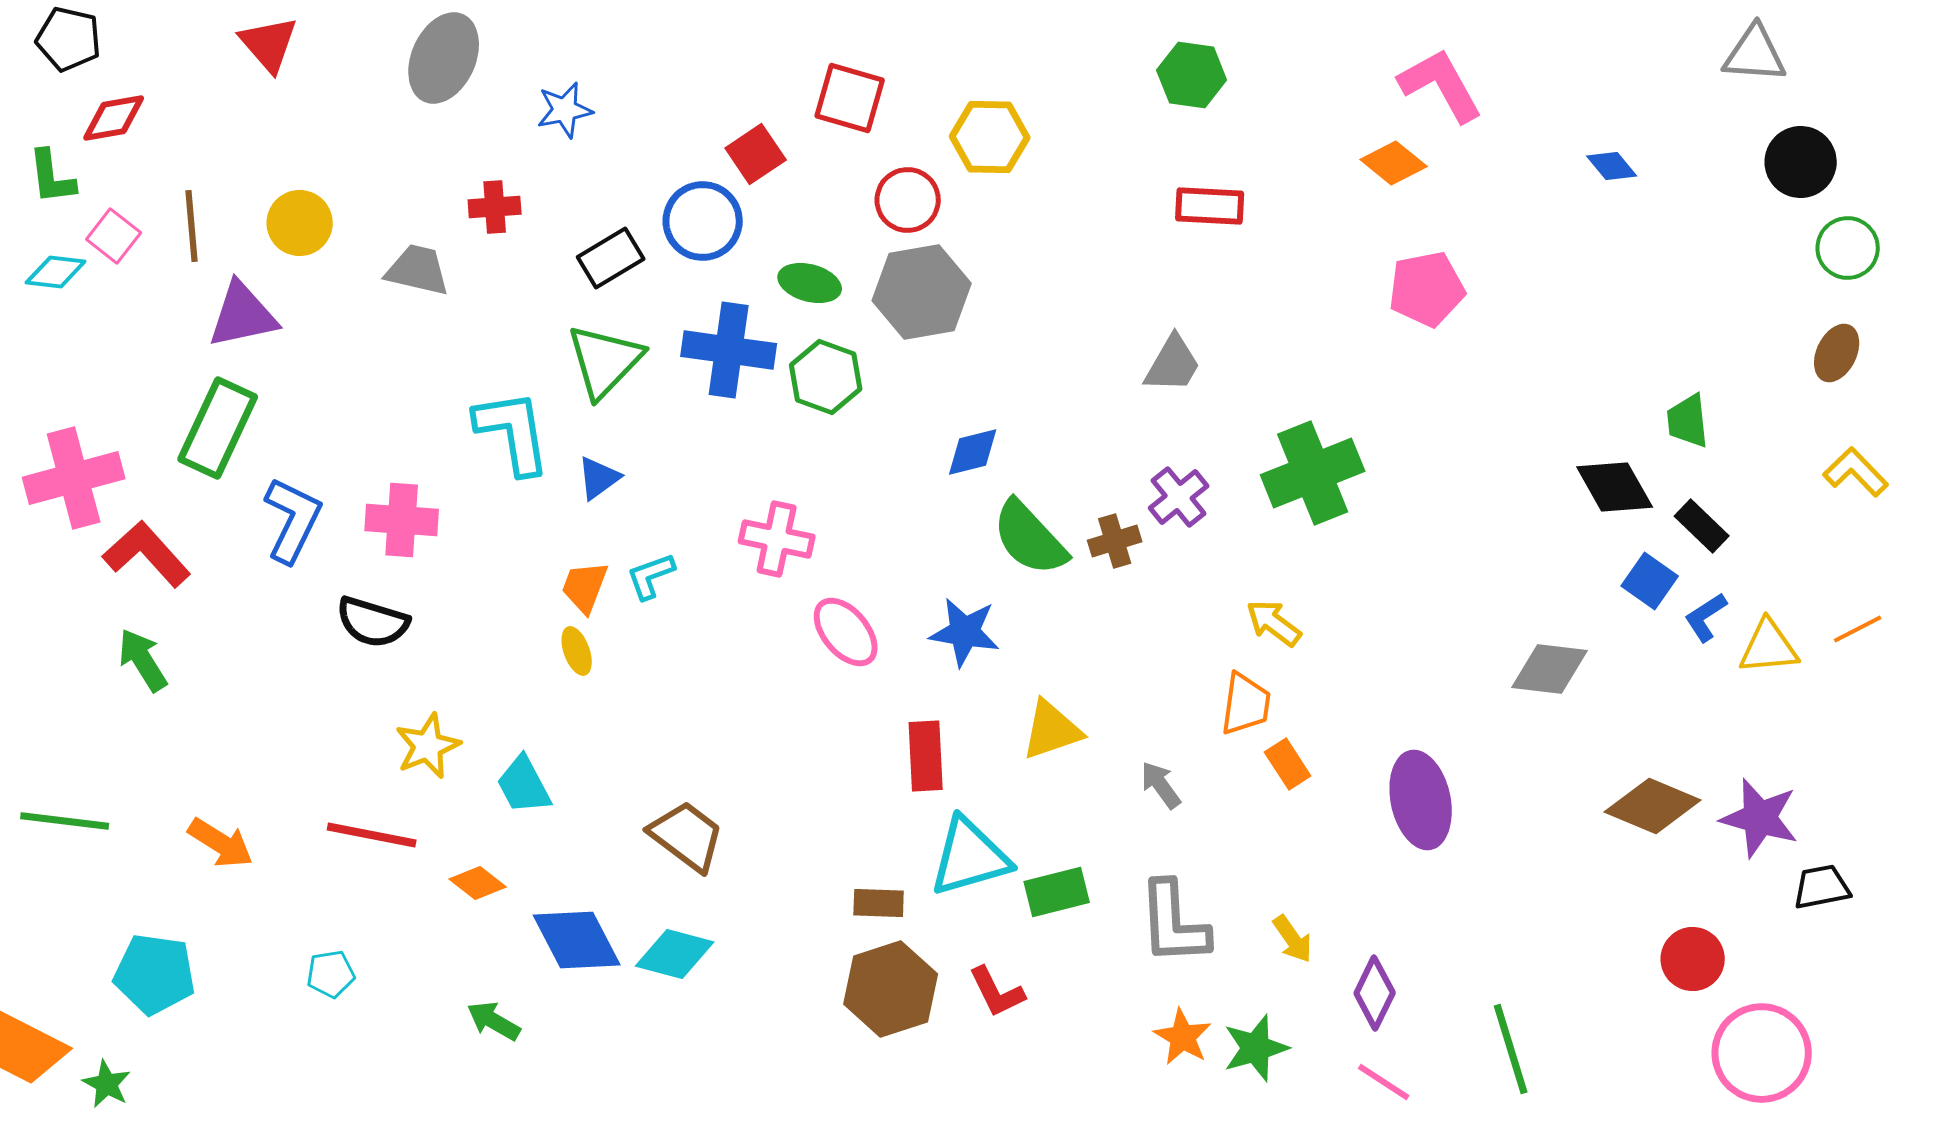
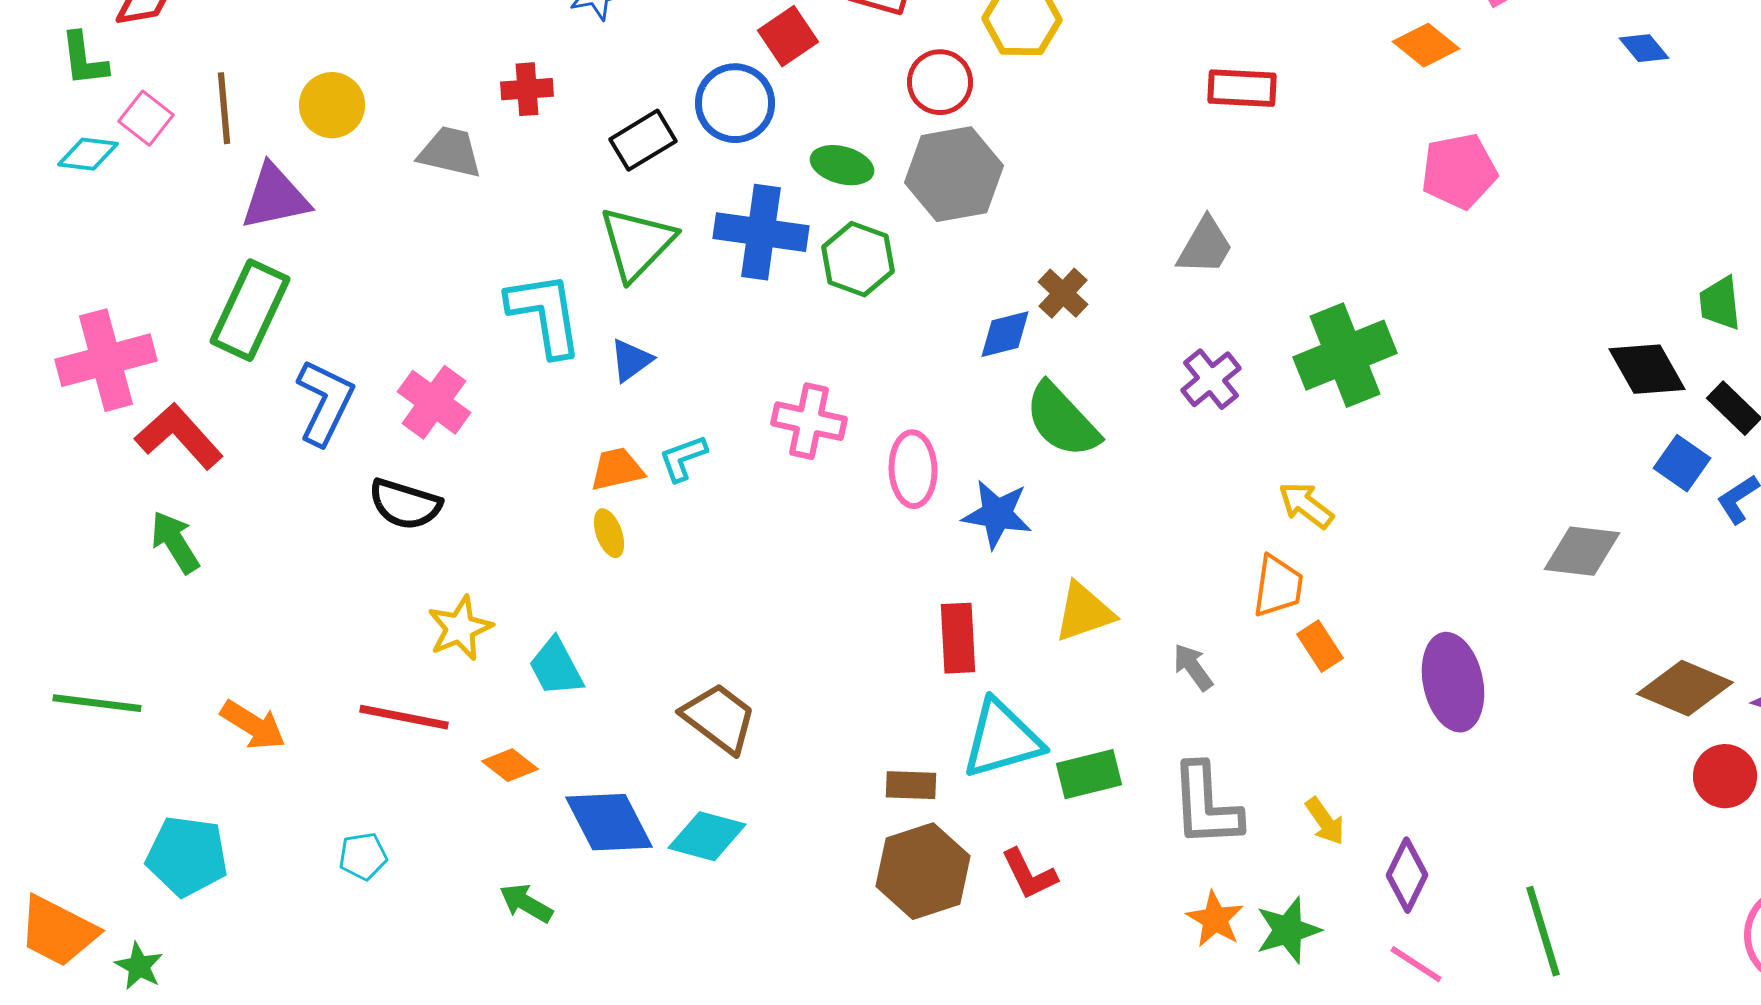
pink cross: (402, 520) -> (434, 402), turned 32
brown cross: (1115, 541) -> (1063, 293), moved, turned -30
orange trapezoid: (585, 587) -> (617, 469), turned 56
pink ellipse: (846, 632) -> (913, 469), moved, turned 38
red circle: (1693, 959) -> (1725, 776), moved

